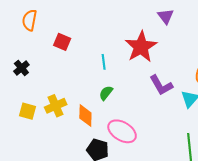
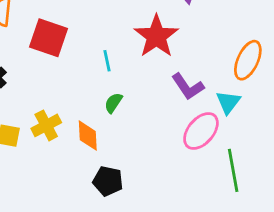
red square: (62, 42) -> (48, 38), size x1.6
pink ellipse: (122, 131) -> (201, 131), moved, turned -76

